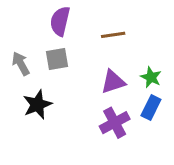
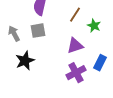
brown line: (113, 35) -> (75, 15), turned -49
green star: (151, 77) -> (94, 26), moved

